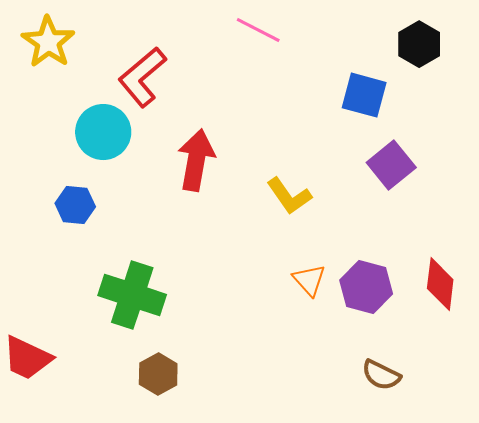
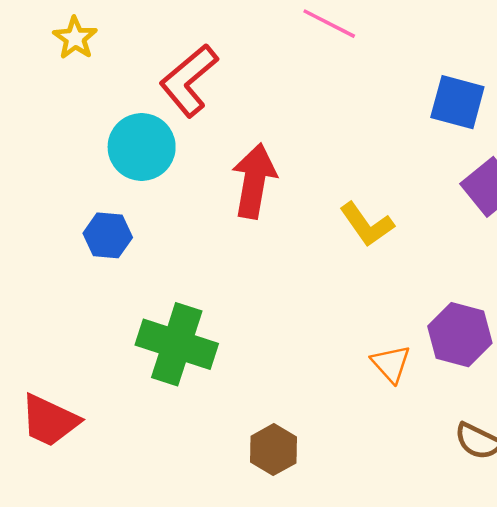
yellow star: (48, 42) -> (75, 38), size x0.7
orange triangle: (309, 280) -> (391, 364), moved
brown hexagon: (158, 374) -> (274, 450), moved

